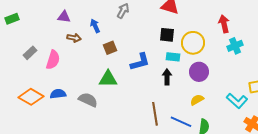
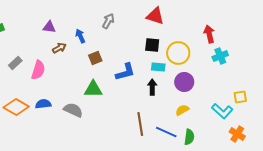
brown arrow: (74, 38) -> (59, 48), turned -40

